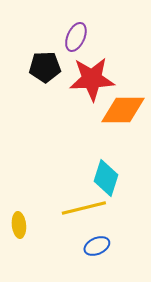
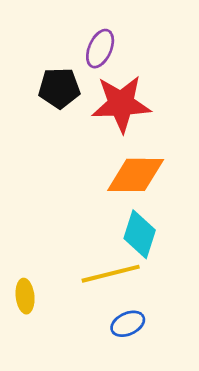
orange diamond: (123, 110) -> (136, 175), moved

